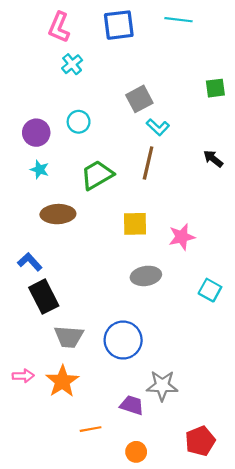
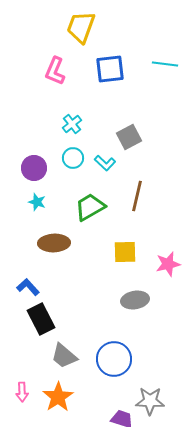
cyan cross: (72, 64) -> (72, 124), moved
cyan L-shape: (158, 127) -> (105, 163), moved
gray trapezoid: (69, 337) -> (64, 356), turned 36
pink arrow: (23, 376) -> (22, 392), turned 90

